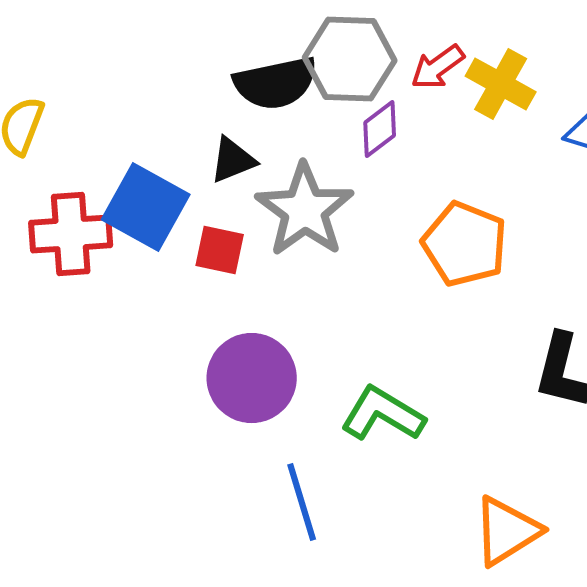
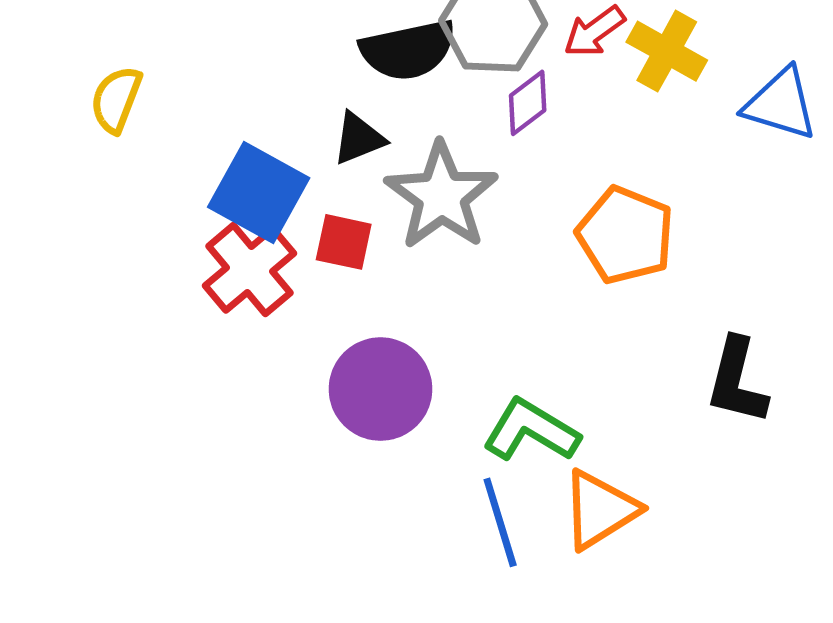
red cross: (71, 234) -> (249, 269), moved, turned -36
blue line: (302, 502) -> (500, 522), moved
orange triangle: (507, 531) -> (600, 510), moved

